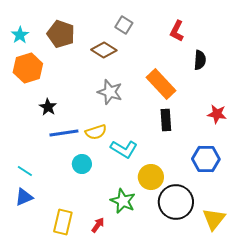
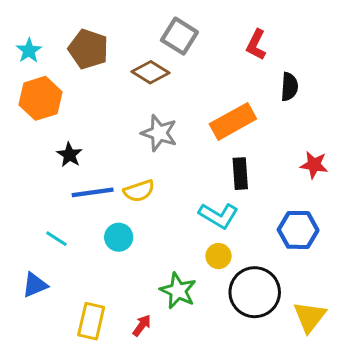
gray square: (124, 25) -> (179, 36), size x1.4
orange rectangle: (161, 84) -> (233, 121), turned -76
cyan L-shape: (124, 149) -> (219, 216), moved
cyan line: (25, 171) -> (56, 239), moved
yellow circle: (151, 177) -> (219, 256), size x0.7

